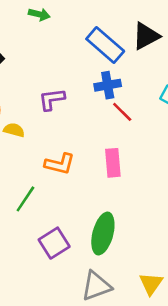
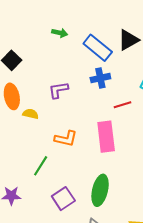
green arrow: (39, 14) -> (60, 33), moved
red line: (122, 112) -> (122, 105), moved, turned -60
pink rectangle: (113, 163) -> (106, 137), size x1.4

